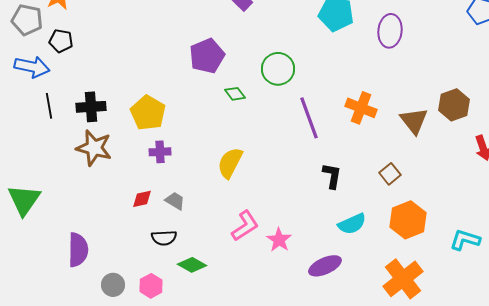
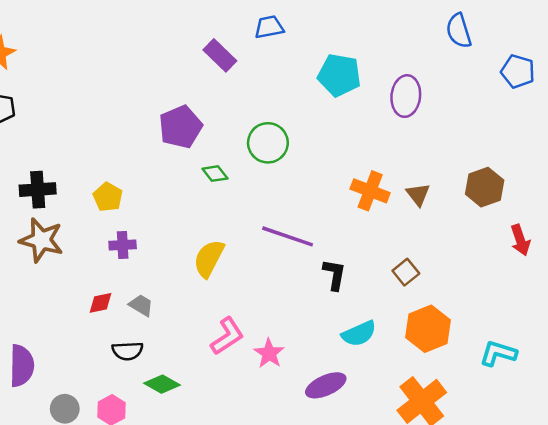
yellow pentagon: (148, 113) -> (108, 197), size x0.7
purple line: (309, 118) -> (288, 236), moved, turned -51
brown triangle: (414, 121) -> (418, 195), moved, size x0.7

